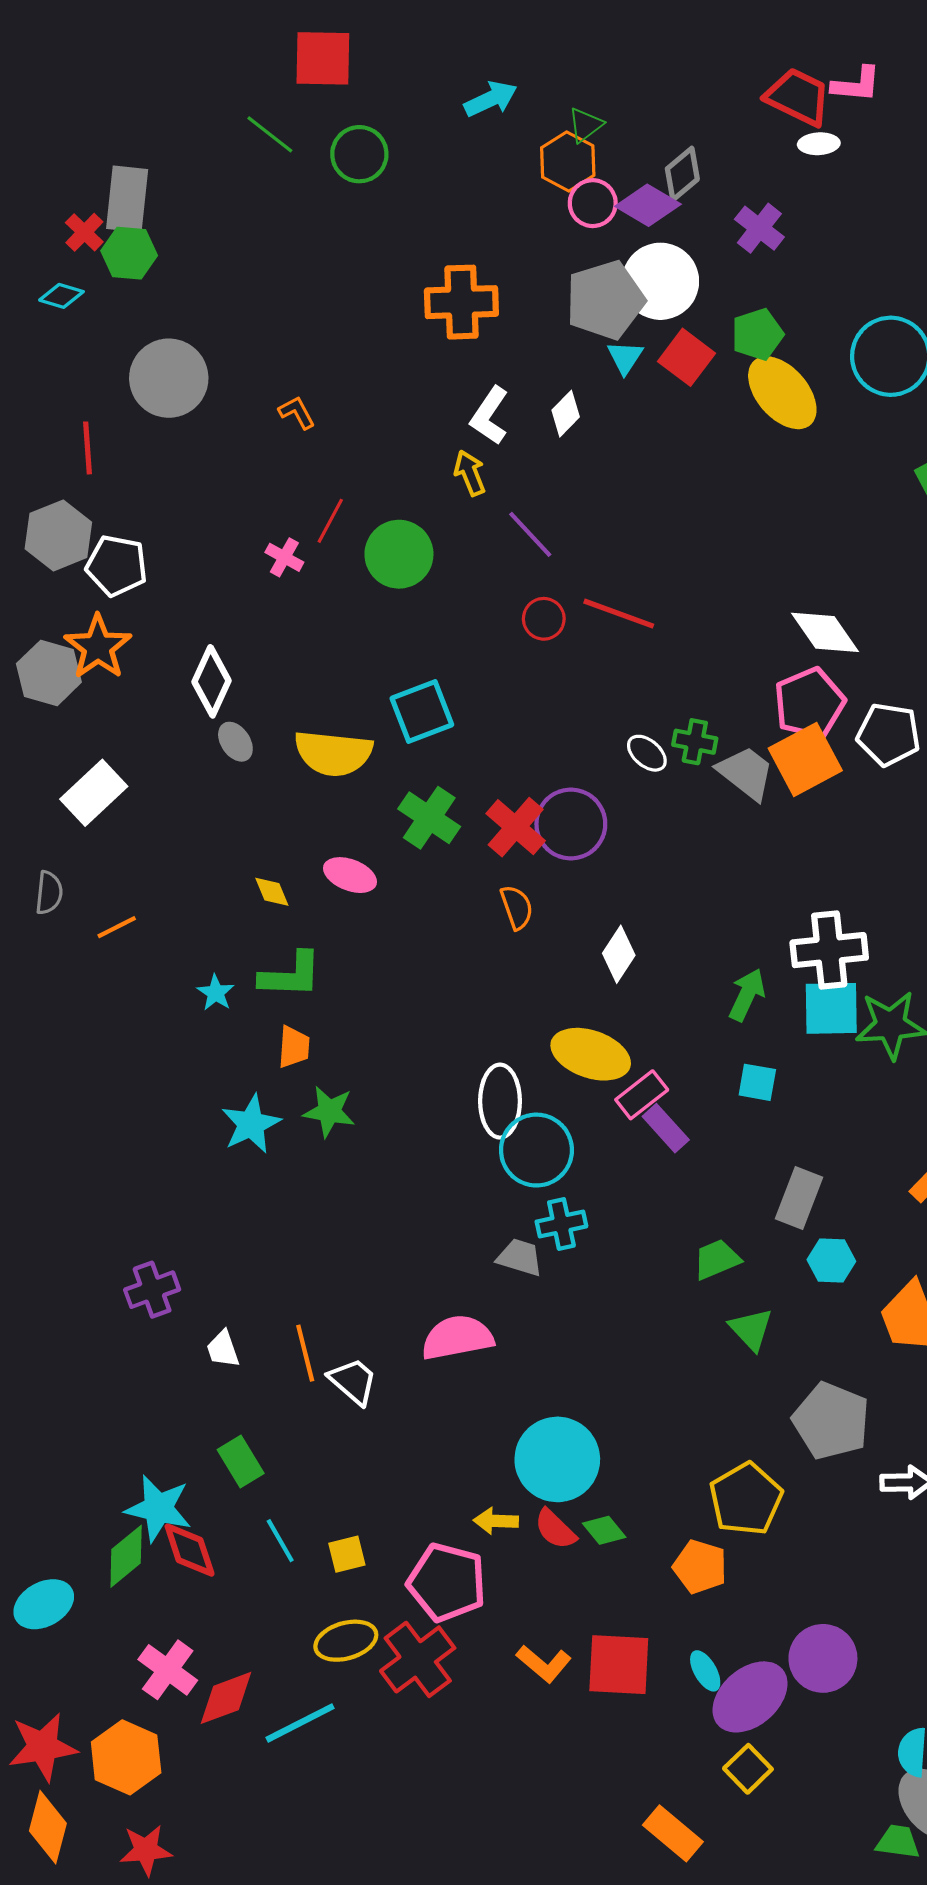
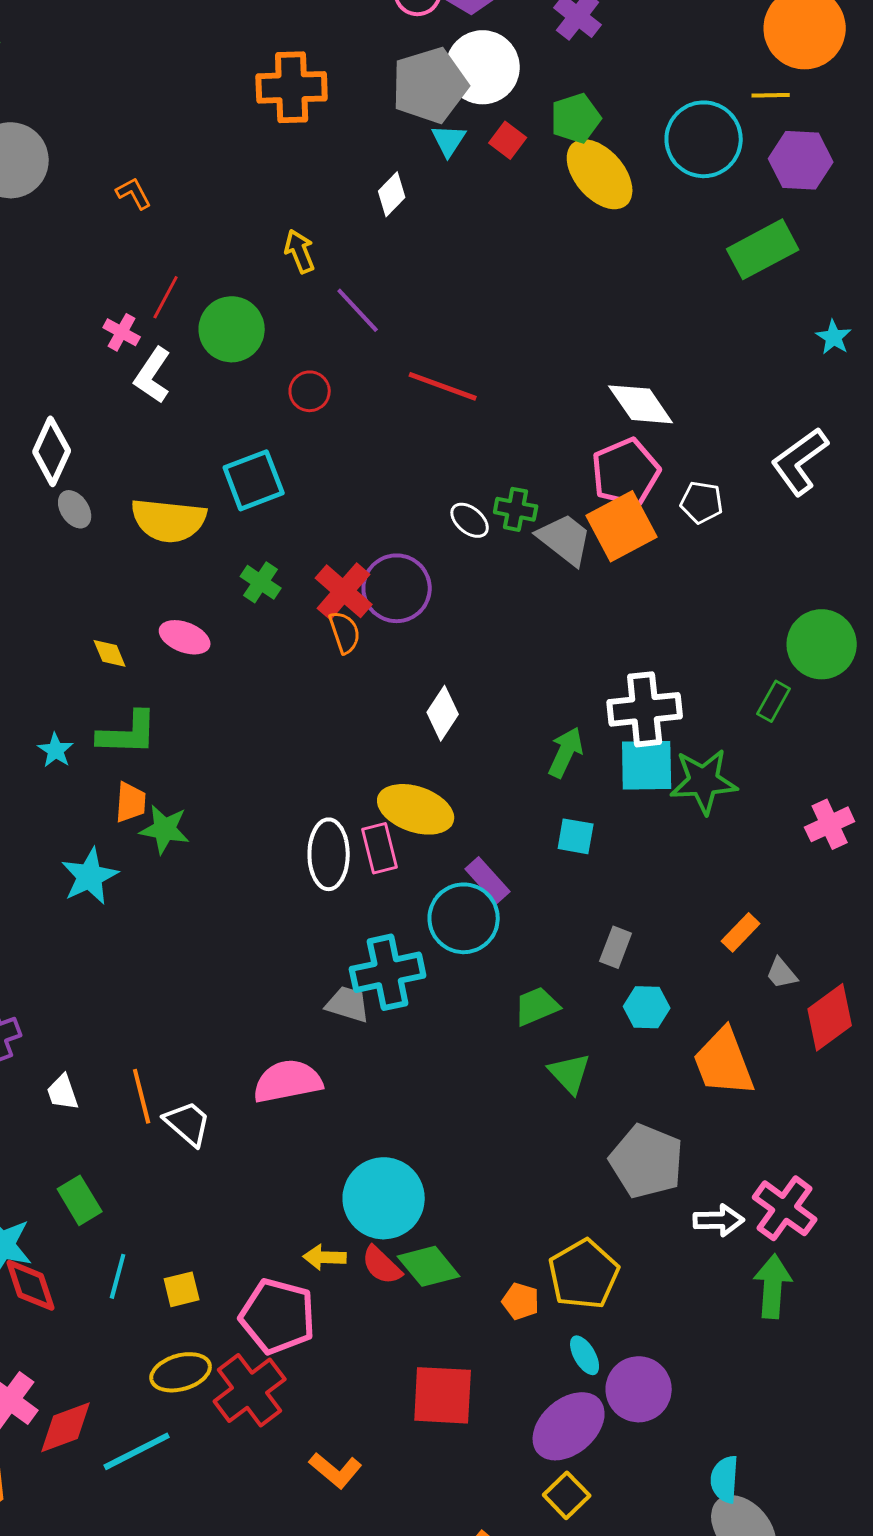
red square: (686, 357) -> (508, 140), size x0.7
white L-shape: (490, 416) -> (153, 375), moved
red circle: (544, 619) -> (310, 391), moved
white pentagon: (889, 734) -> (702, 502), size x0.7
green cross: (429, 818) -> (261, 582), size x0.7
orange semicircle: (517, 907) -> (345, 632), moved
pink rectangle: (642, 1095) -> (380, 848), moved, turned -66
green star: (329, 1111) -> (165, 829), moved
cyan circle: (536, 1150) -> (464, 918), moved
gray rectangle: (799, 1198) -> (616, 947), size x0.7
cyan cross: (561, 1224) -> (388, 972), size x1.5
yellow pentagon: (746, 1499) -> (584, 1274), moved
green diamond: (604, 1530) -> (429, 1266), size x1.5
cyan line: (280, 1541) -> (118, 1276), turned 45
orange pentagon: (700, 1567) -> (521, 1301), size x0.7
orange L-shape: (544, 1664) -> (336, 1470), moved
cyan ellipse: (705, 1671) -> (585, 1355), moved

